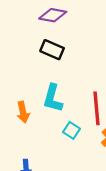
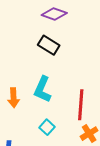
cyan square: (72, 130) -> (47, 127), moved

